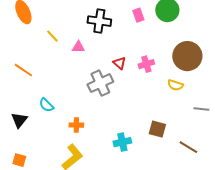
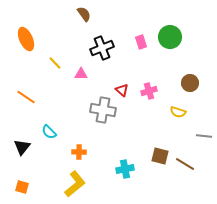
black cross: (99, 21) -> (102, 48), turned -30
brown circle: (187, 56) -> (190, 83), size x0.6
gray cross: (100, 83) -> (103, 110), turned 35
brown line: (188, 147) -> (185, 164), moved

